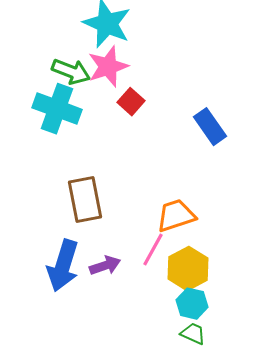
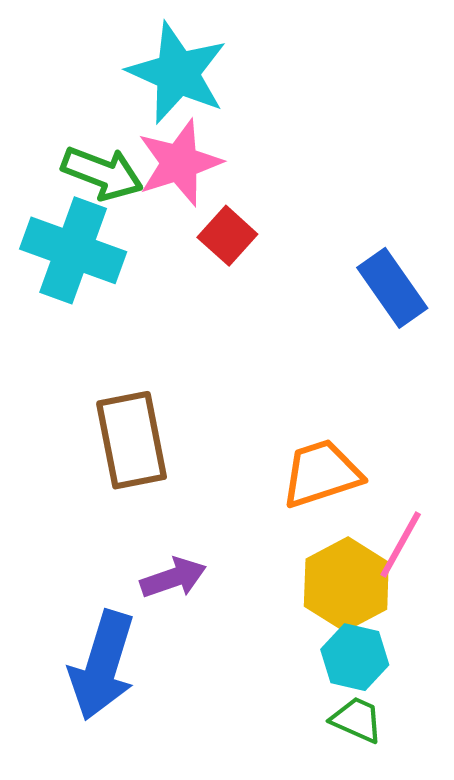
pink line: (153, 250) -> (401, 544), moved
blue arrow: (63, 266) -> (102, 665), moved

